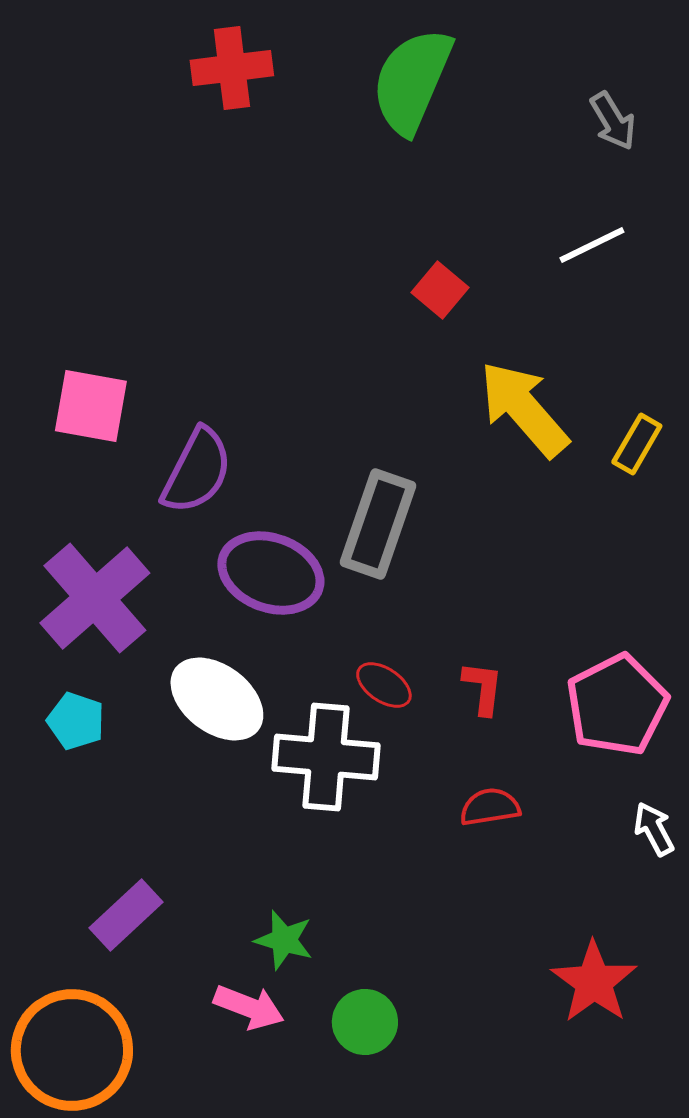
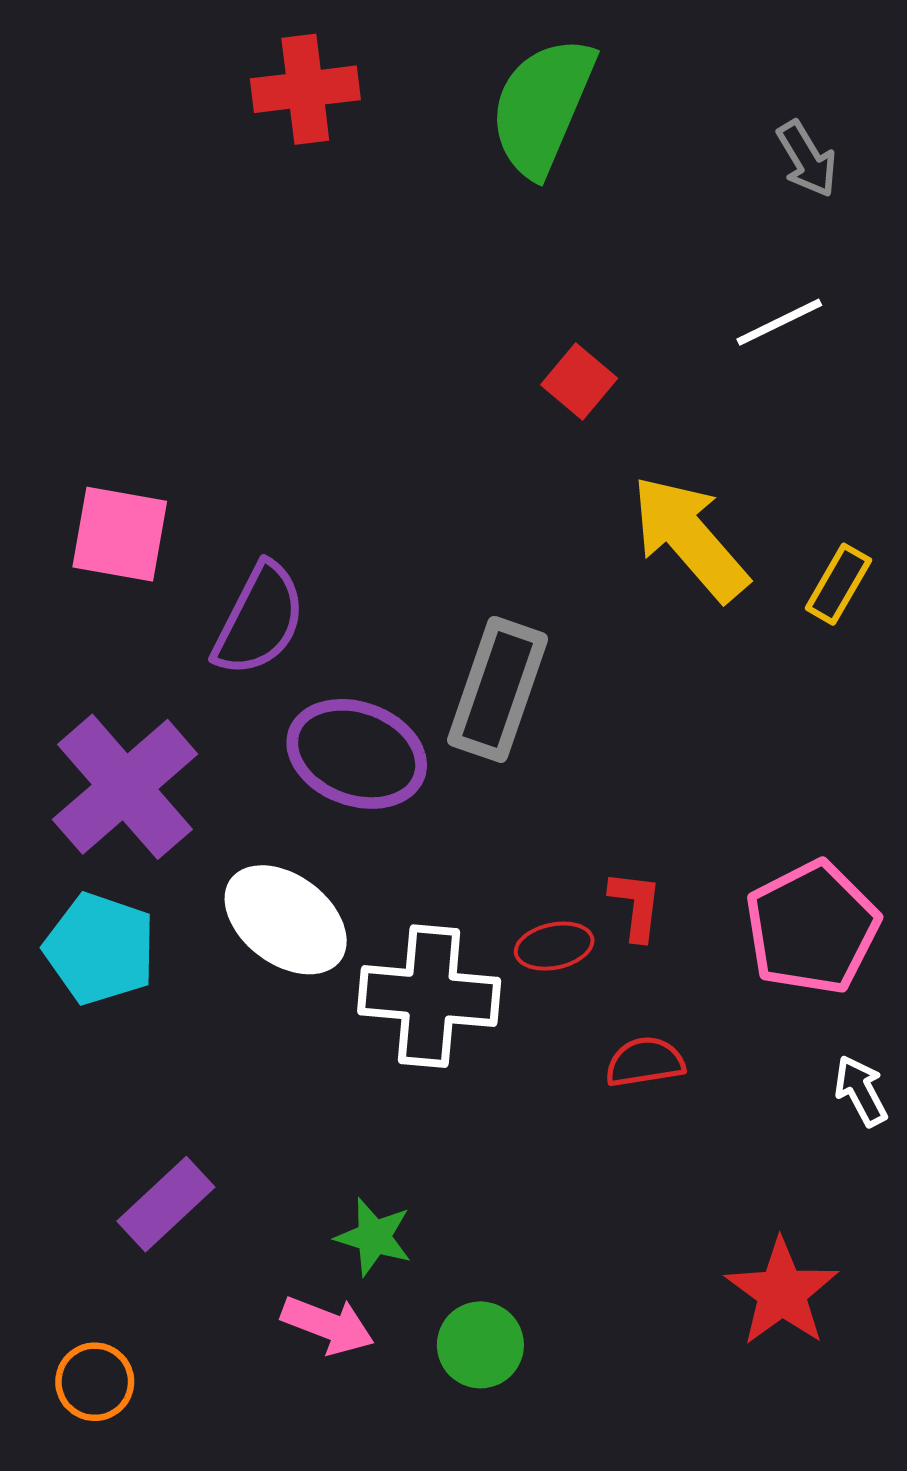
red ellipse: (384, 685) -> (554, 946), moved, turned -46
cyan pentagon: (76, 721) -> (100, 949), size x1.5
orange circle: (72, 1050) -> (95, 1382), size x0.5

